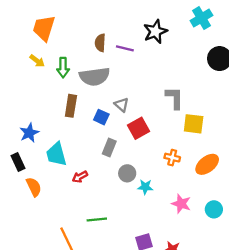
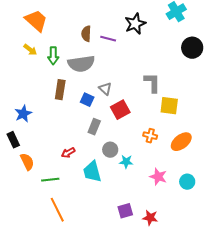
orange trapezoid: (44, 28) -> (36, 21), turned 115
cyan trapezoid: (56, 154) -> (92, 172), moved
green line: (97, 219) -> (50, 180), moved

